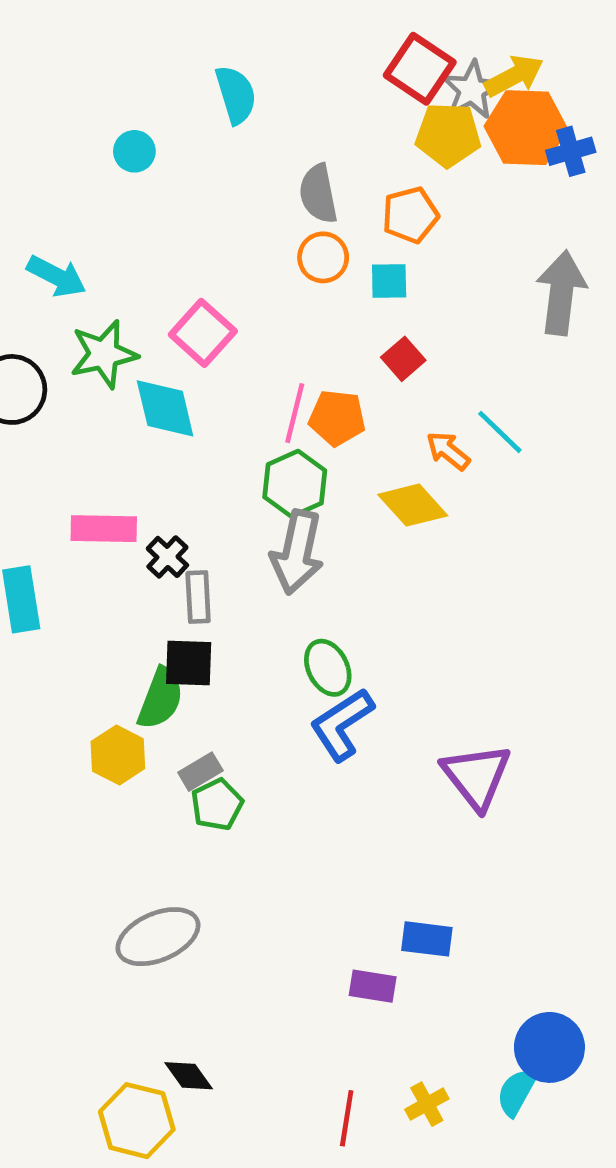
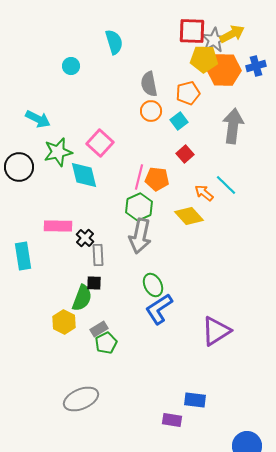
red square: (420, 69) -> (192, 31), turned -32
orange hexagon: (526, 128) -> (224, 70), moved
cyan square: (389, 281) -> (179, 121), turned -36
gray arrow: (561, 293) -> (233, 126), moved
black square: (189, 663) -> (94, 283), size x0.7
purple triangle: (476, 776) -> (216, 331), turned 36

